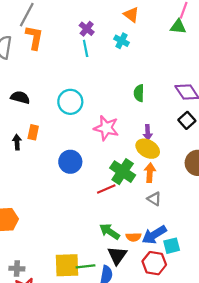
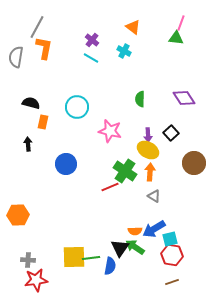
cyan line: (86, 48) -> (91, 58), turned -49
black square: (187, 120) -> (171, 133), moved
orange rectangle: (33, 132) -> (43, 122), moved
blue circle: (70, 162) -> (66, 164), moved
green arrow: (110, 231) -> (135, 247), moved
red hexagon: (154, 263) -> (172, 255), moved

